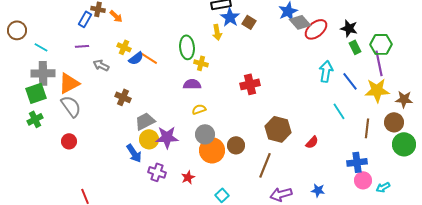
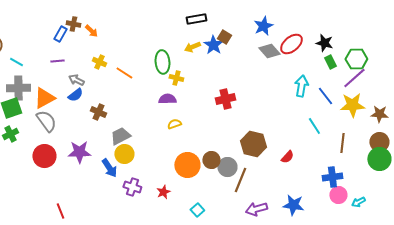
blue star: (230, 17) -> (213, 45), moved
gray diamond: (300, 22) -> (269, 51), moved
yellow arrow: (217, 32) -> (192, 47), turned 77
blue semicircle: (136, 58) -> (75, 95), moved
purple line: (379, 63) -> (354, 78), turned 60
brown circle: (394, 122) -> (379, 142), moved
gray circle: (205, 134) -> (227, 167), moved
purple star: (167, 137) -> (79, 152), moved
red circle: (69, 141) -> (44, 156), size x1.5
blue star: (318, 190) -> (293, 205), size x1.5

